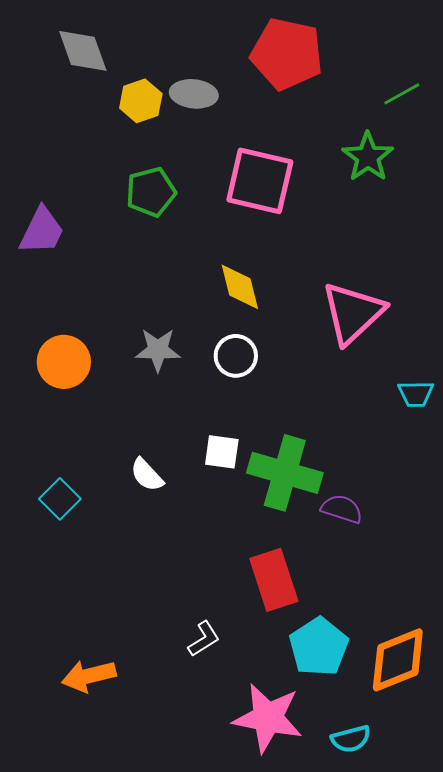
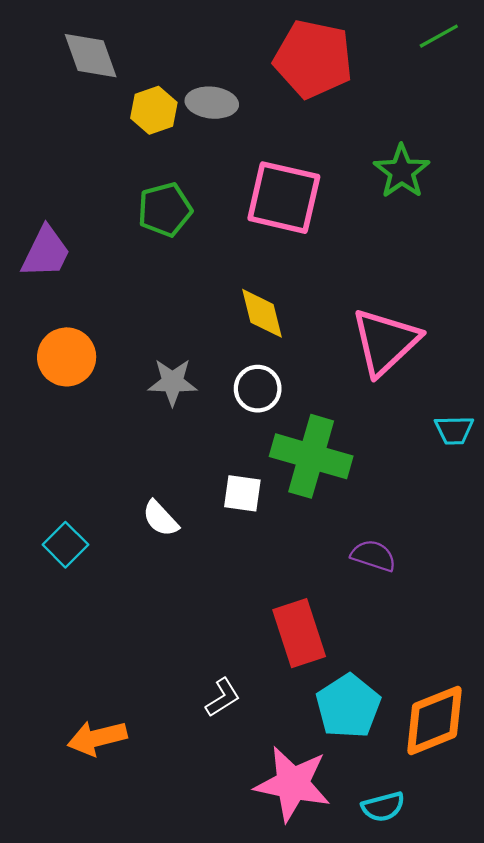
green line: (402, 94) -> (439, 36), moved
orange circle: (64, 362) -> (67, 357), moved
green cross: (285, 473) -> (311, 456), moved

